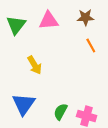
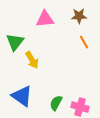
green triangle: (16, 25) -> (15, 42), moved
blue triangle: (24, 104) -> (22, 96), turned -30

